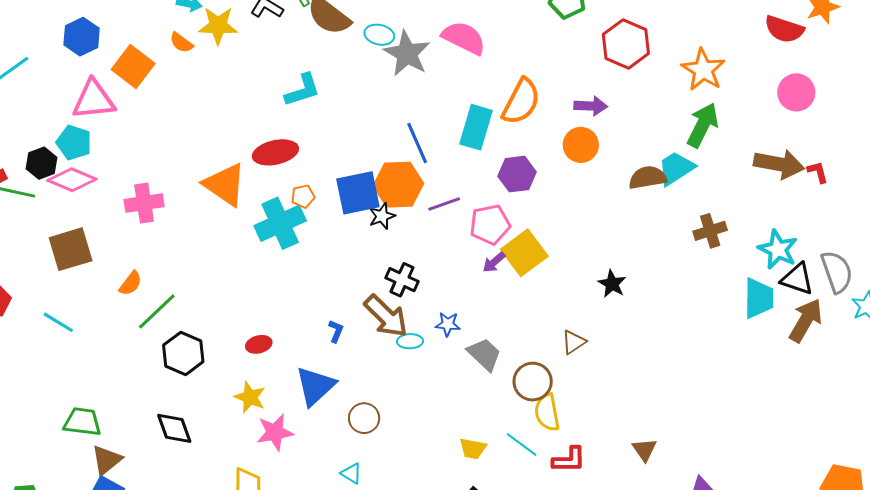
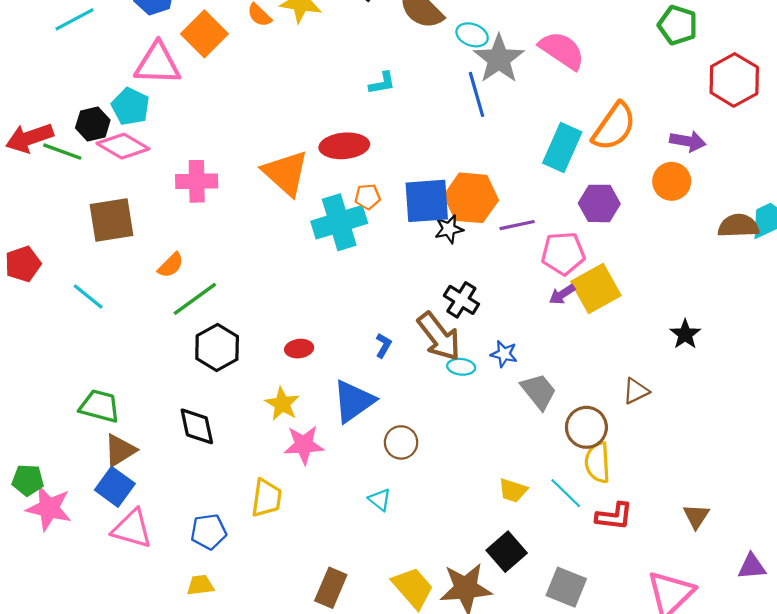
cyan L-shape: (303, 90) -> (382, 83), size x0.7
blue line: (417, 143) -> (476, 94), moved

